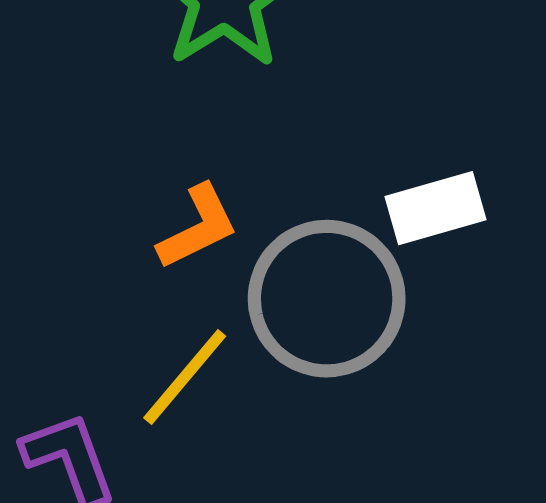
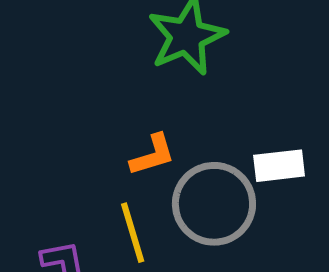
yellow line: (185, 377) -> (133, 233), turned -66

